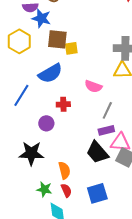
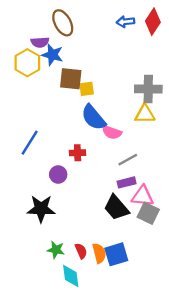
yellow hexagon: (19, 41) -> (27, 63), moved
blue semicircle: (50, 73) -> (94, 117), moved, turned 80
gray line: (107, 110) -> (128, 160), turned 36
orange semicircle: (64, 170) -> (99, 253), moved

